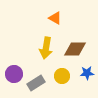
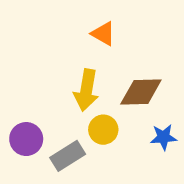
yellow circle: (62, 76) -> (103, 130), moved

